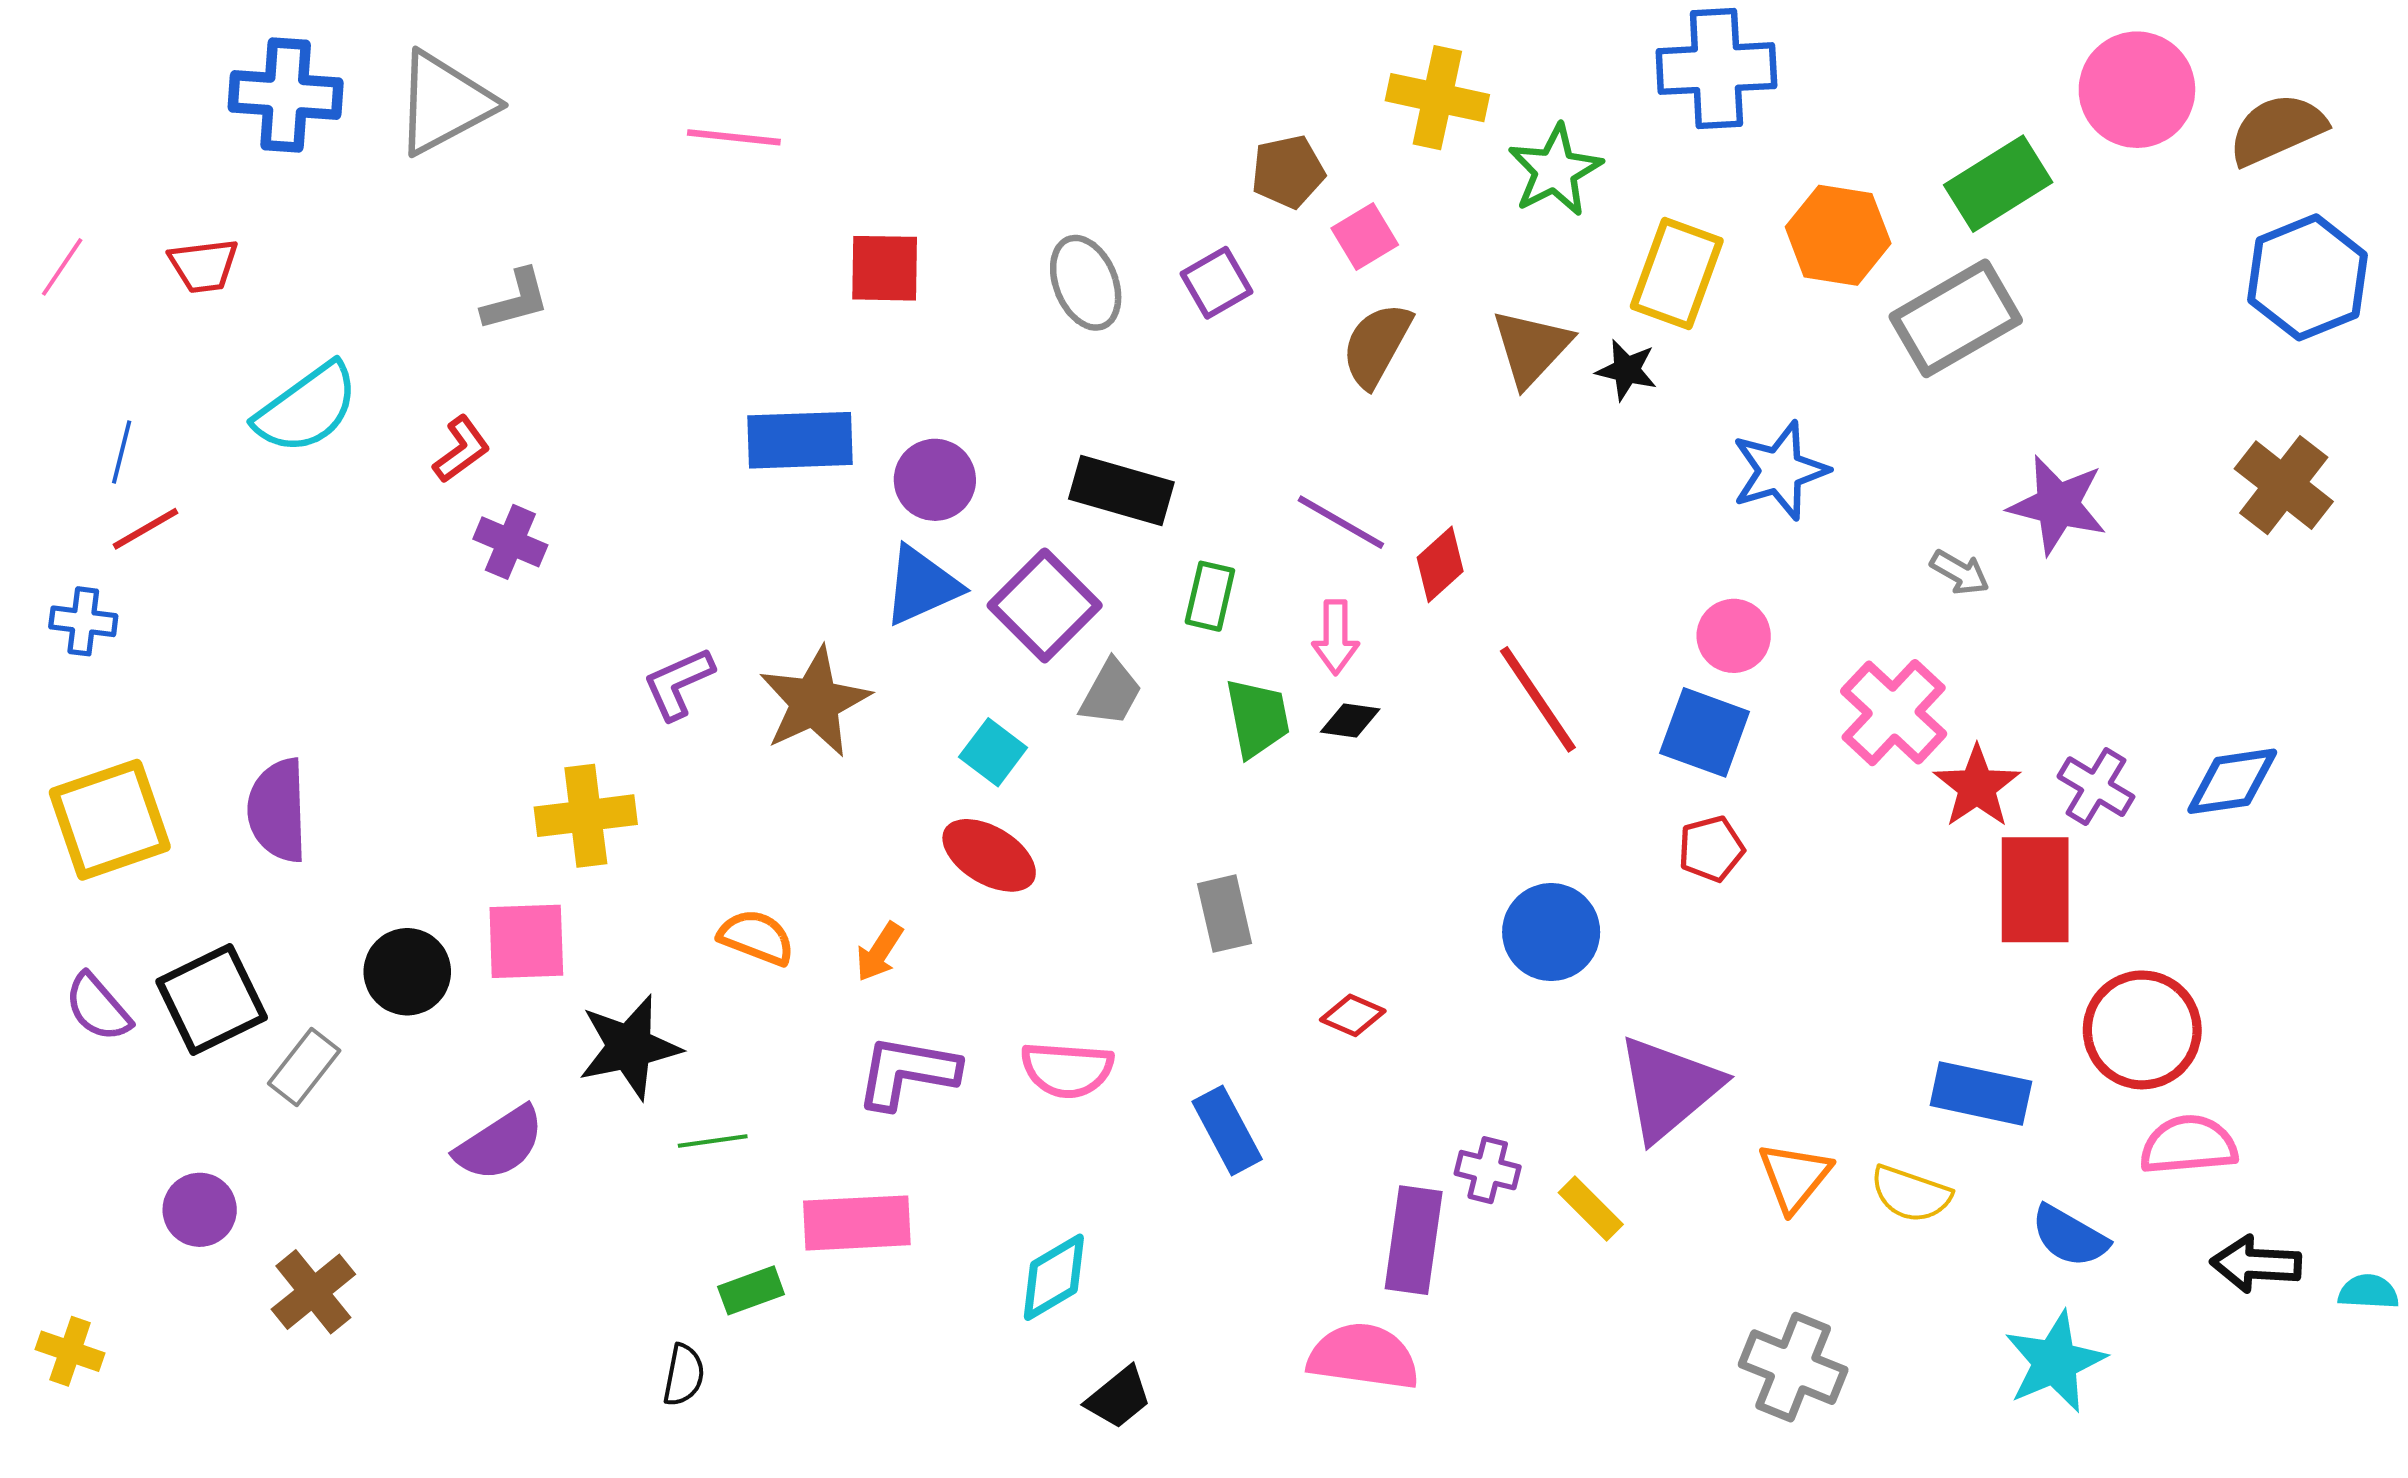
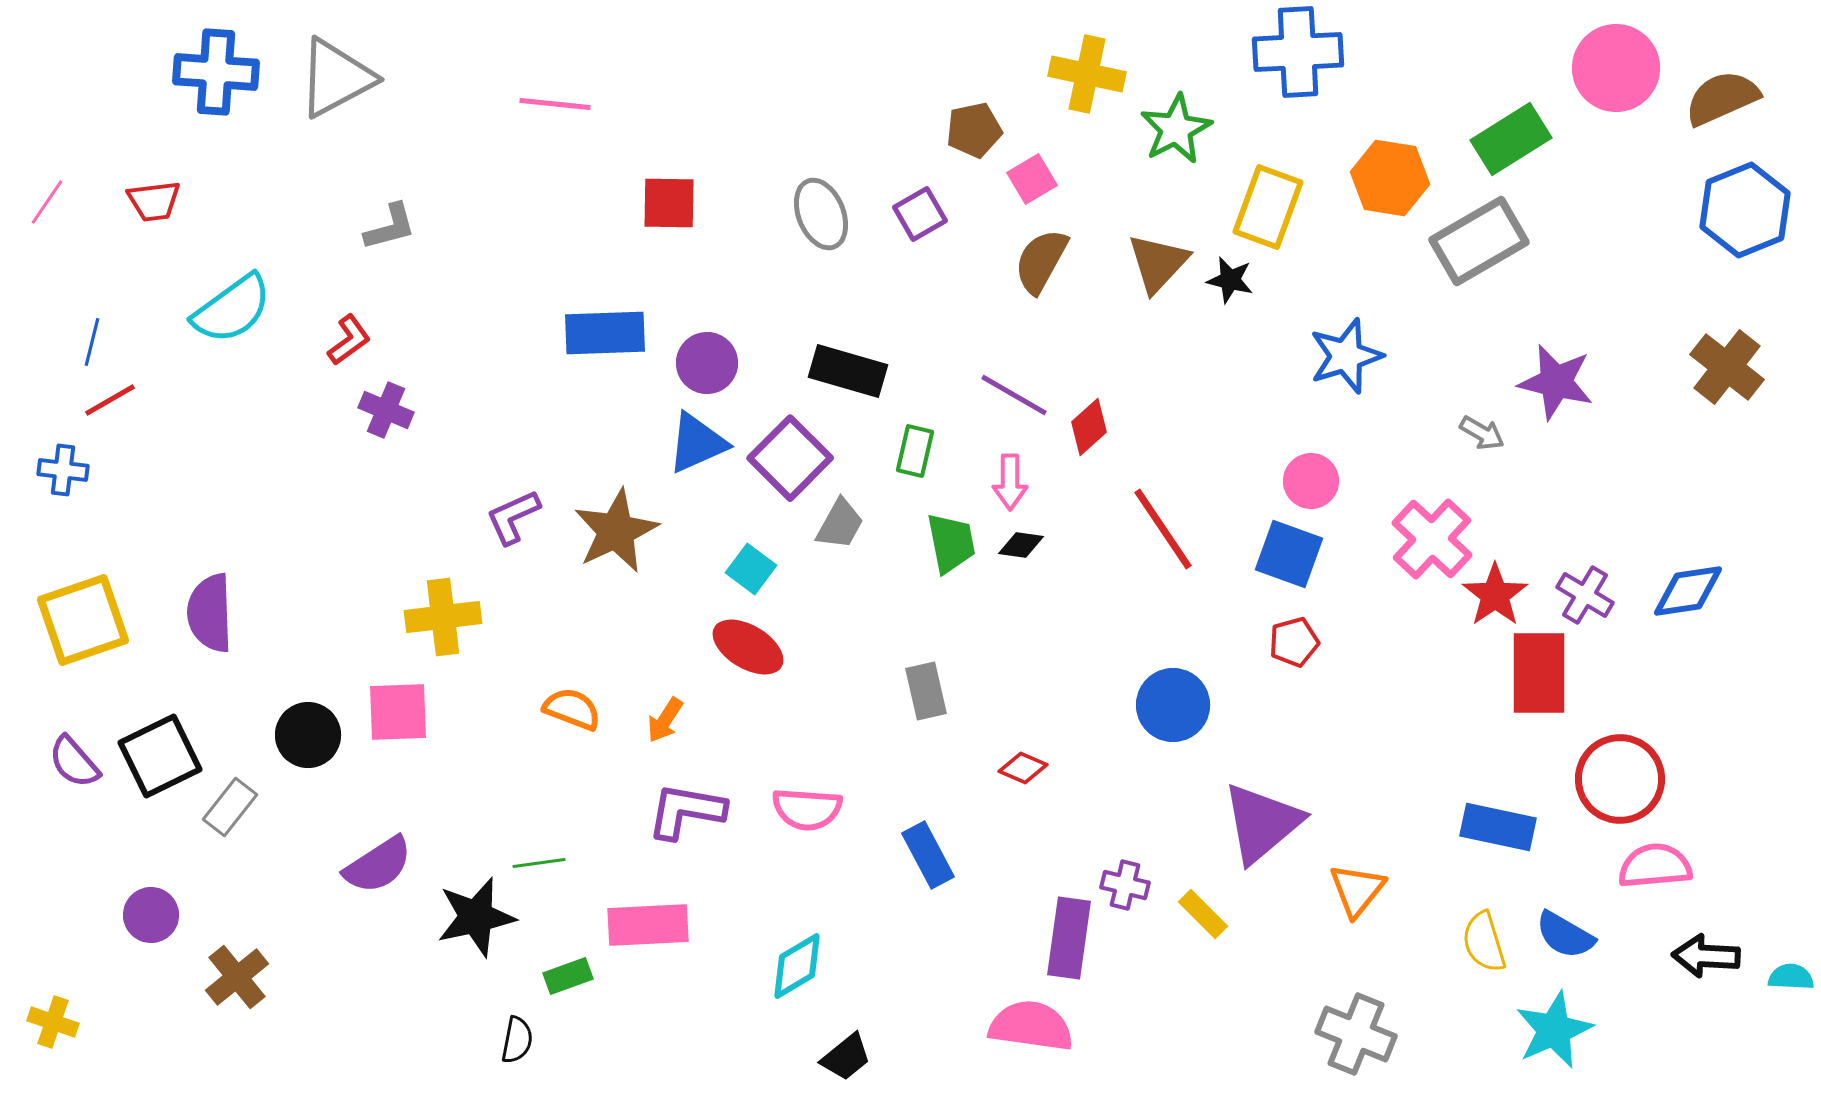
black star: (629, 1047) -> (476, 917), moved
yellow semicircle: (1911, 1194) -> (1484, 942), moved, turned 54

